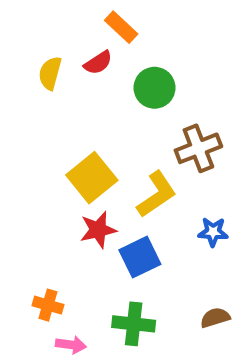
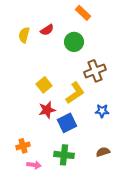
orange rectangle: (121, 27) -> (83, 13), moved
yellow square: (92, 178) -> (44, 85), size x0.7
orange cross: (48, 305) -> (23, 146), turned -32

